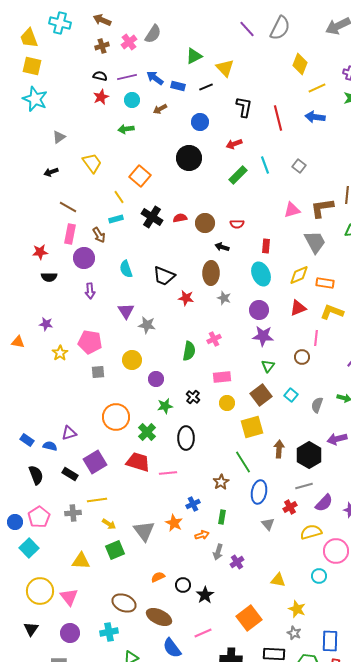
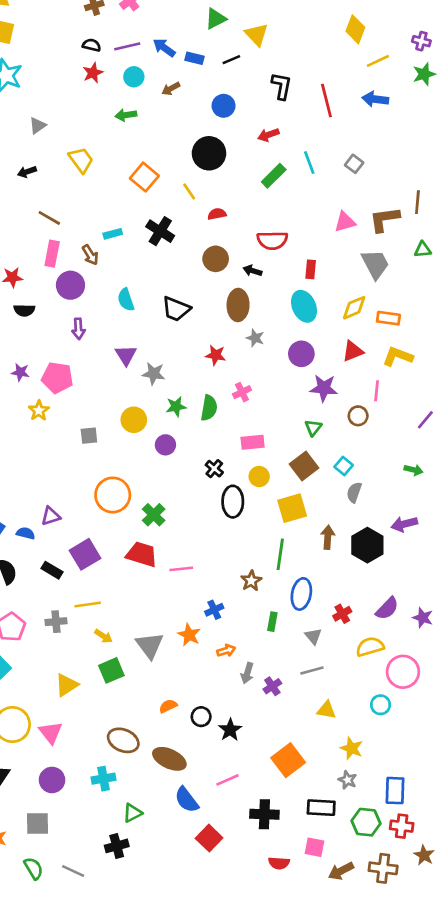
yellow line: (119, 197) -> (189, 192), moved
red semicircle: (180, 218) -> (217, 214), moved
brown circle: (205, 223) -> (216, 259), moved
red semicircle: (237, 224) -> (272, 240), size x1.6
red star: (186, 298) -> (216, 355), moved
purple star: (263, 336) -> (324, 388), moved
pink pentagon: (90, 342) -> (57, 378), moved
gray semicircle: (317, 405) -> (354, 492), moved
green star: (165, 406) -> (176, 407), moved
black ellipse: (186, 438) -> (233, 502), moved
green line: (243, 462) -> (280, 554), turned 40
gray line: (304, 486) -> (312, 670), moved
green rectangle: (222, 517) -> (272, 622), moved
yellow triangle: (81, 561) -> (67, 685), turned -36

